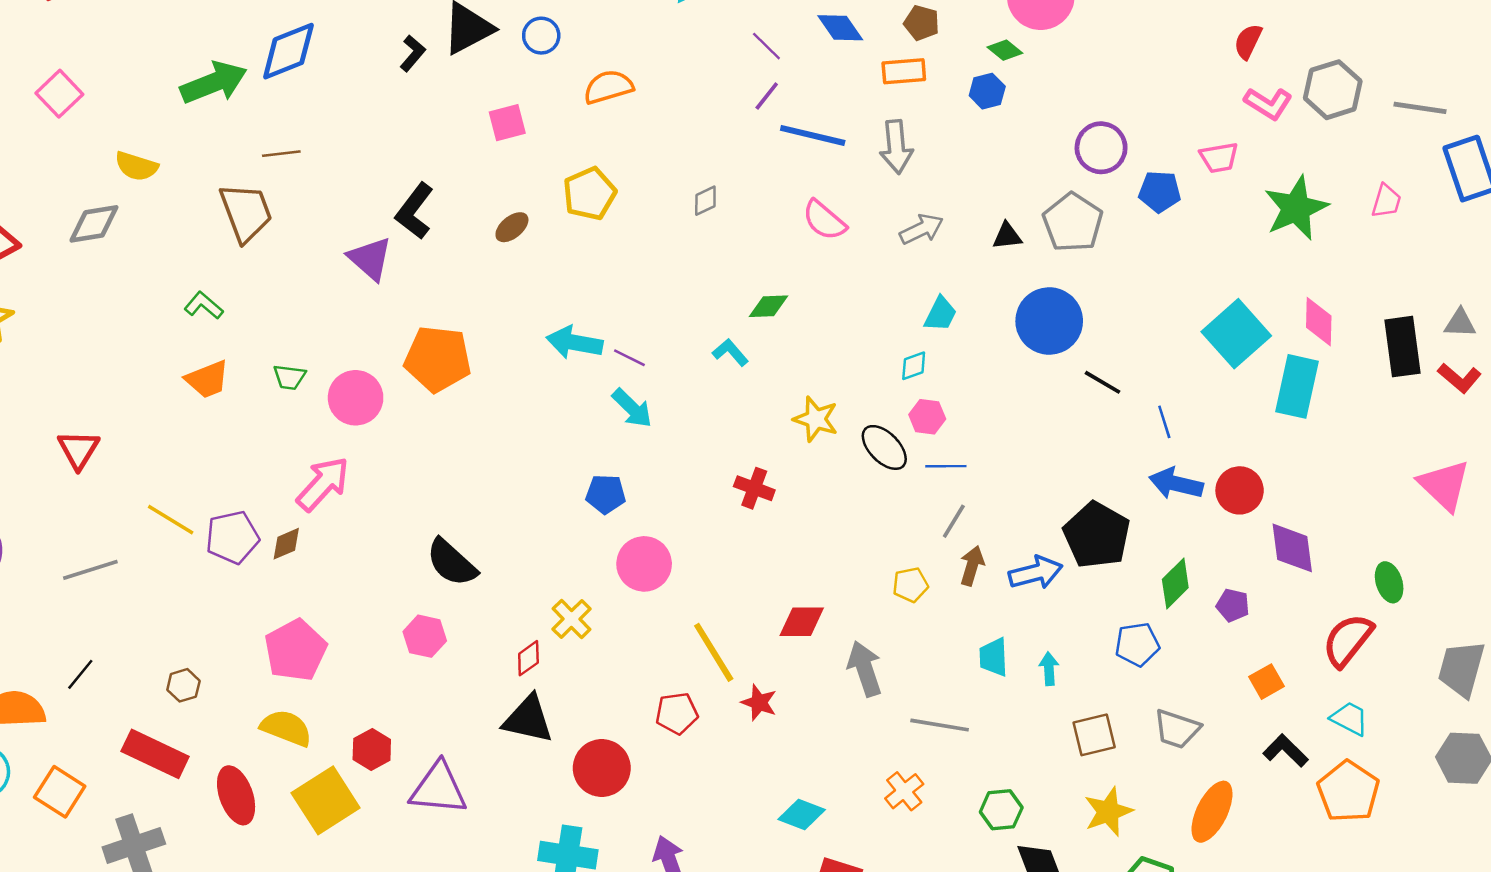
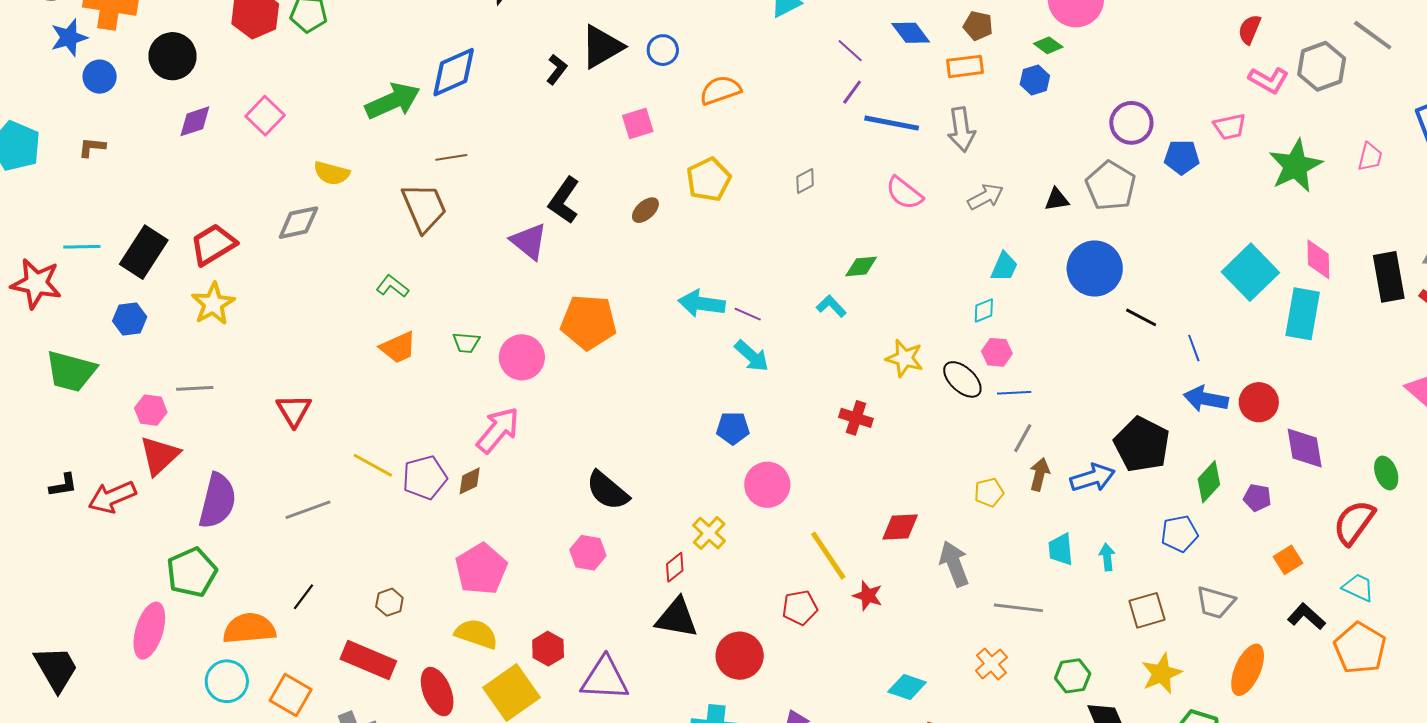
gray line: (1420, 108) -> (1373, 35), moved, turned 30

